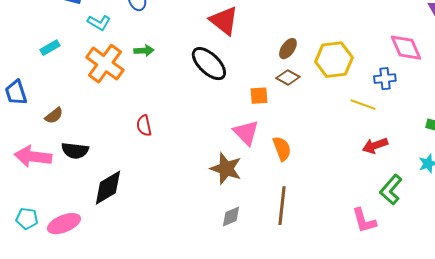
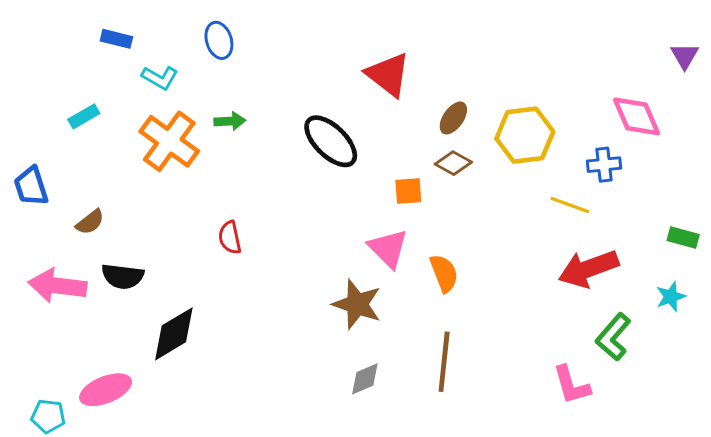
red triangle: (224, 21) -> (388, 75), moved
red arrow: (375, 146) -> (588, 269), size x1.5
cyan pentagon: (27, 219) -> (48, 416), moved

